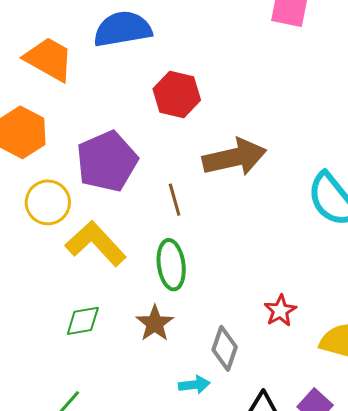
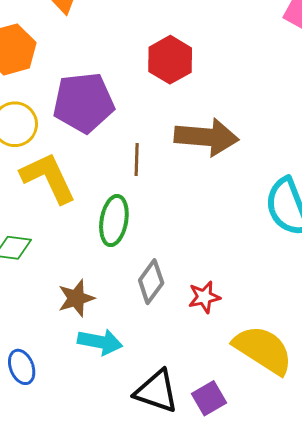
brown star: (155, 323) -> (76, 298), moved
gray diamond: (225, 348) -> (151, 282), moved
cyan arrow: (194, 385) -> (100, 342), size x1.4

